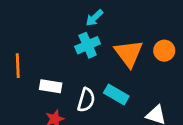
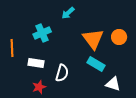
cyan cross: (88, 45) -> (42, 33), moved
cyan rectangle: (116, 94) -> (96, 64), moved

